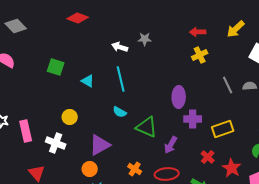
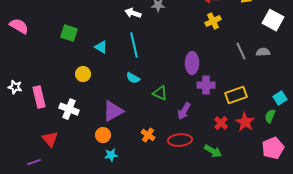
yellow circle: (70, 117) -> (83, 74), moved
green triangle: (147, 127) -> (160, 93), size x0.7
red star: (232, 168) -> (245, 122), moved

